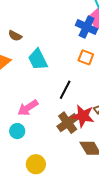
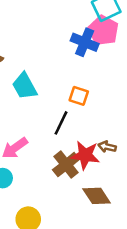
orange square: (86, 57) -> (79, 96), moved

